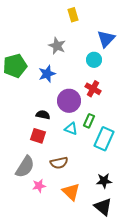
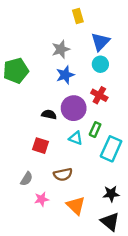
blue triangle: (106, 39) -> (100, 42), moved
gray star: (57, 46) -> (61, 49), turned 30
blue star: (47, 74) -> (65, 75), moved
black semicircle: (43, 115) -> (49, 115), moved
gray semicircle: (25, 167) -> (27, 179), size x0.6

